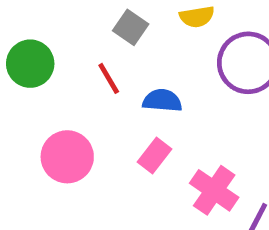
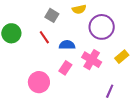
pink circle: (67, 157) -> (39, 82), moved
pink cross: (214, 190) -> (92, 60), moved

